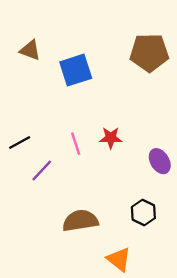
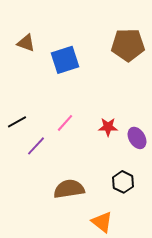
red star: (111, 138) -> (108, 127), moved
pink line: (76, 144) -> (65, 123), turned 60

